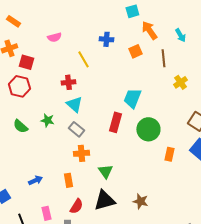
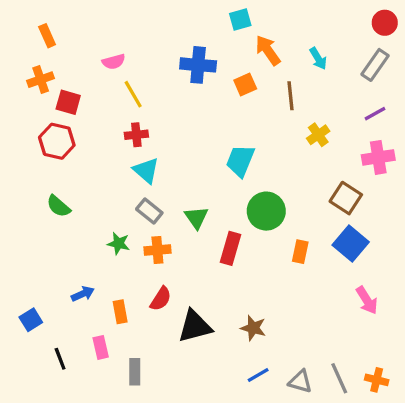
orange rectangle: (13, 21) -> (47, 36), turned 32
blue cross: (106, 39) -> (198, 65), size x1.5
yellow line: (83, 59) -> (133, 94), moved
green star: (47, 120) -> (119, 244), moved
red rectangle: (115, 122) -> (231, 248), moved
green triangle: (105, 171) -> (196, 218), moved
orange rectangle: (68, 180) -> (120, 312), moved
red semicircle: (76, 206) -> (161, 299), moved

